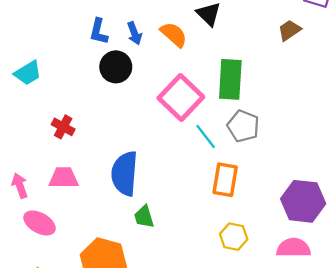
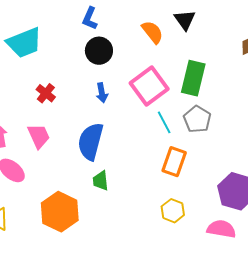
blue arrow: (134, 33) -> (102, 93), moved
cyan trapezoid: (28, 73) -> (24, 43), size x1.5
pink trapezoid: (64, 178) -> (39, 136), turned 56

